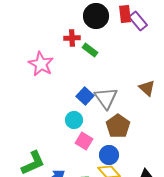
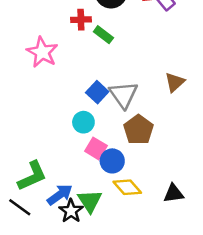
brown triangle: (147, 88) -> (175, 82), turned 36
blue circle: (109, 155) -> (112, 161), moved

